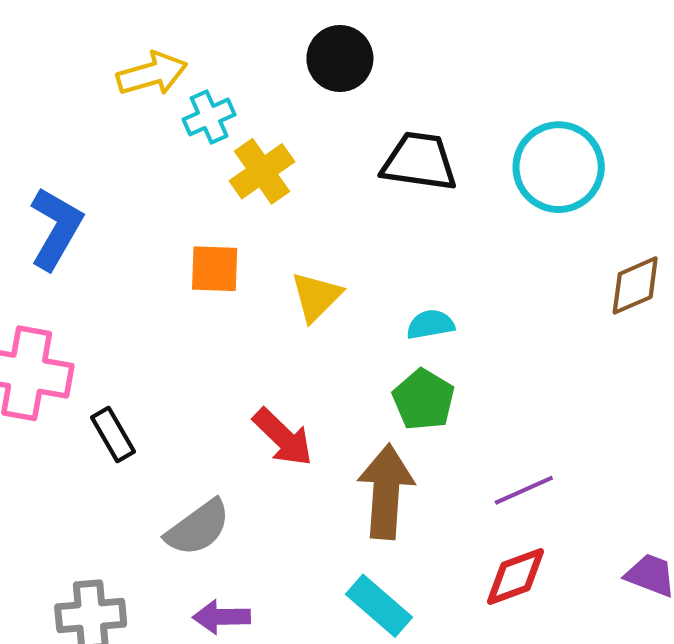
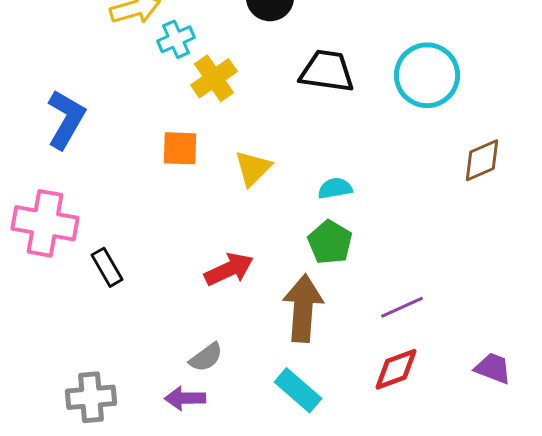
red arrow: (283, 437) -> (229, 269), turned -69
gray semicircle: (198, 528) -> (206, 357), moved, size x0.7

